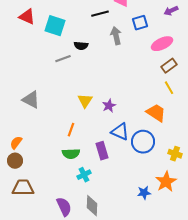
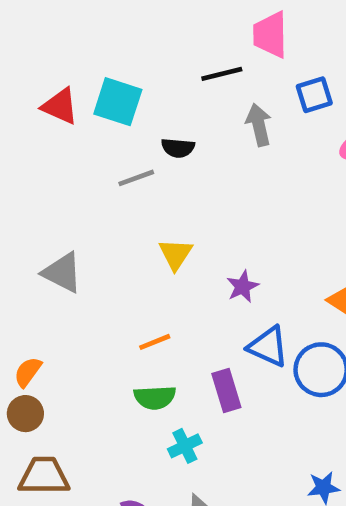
red triangle: (27, 17) -> (60, 106), moved
yellow triangle: (85, 101) -> (176, 254), moved
orange line: (71, 130) -> (155, 342), turned 48

